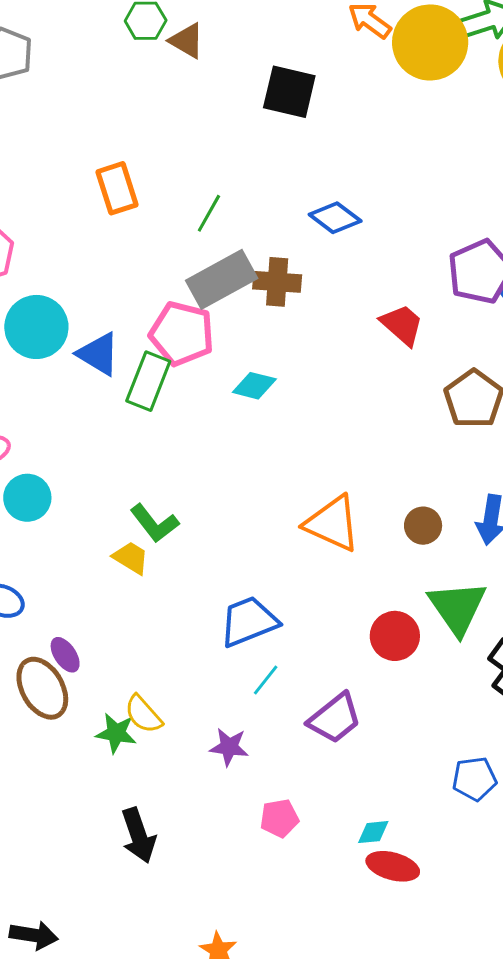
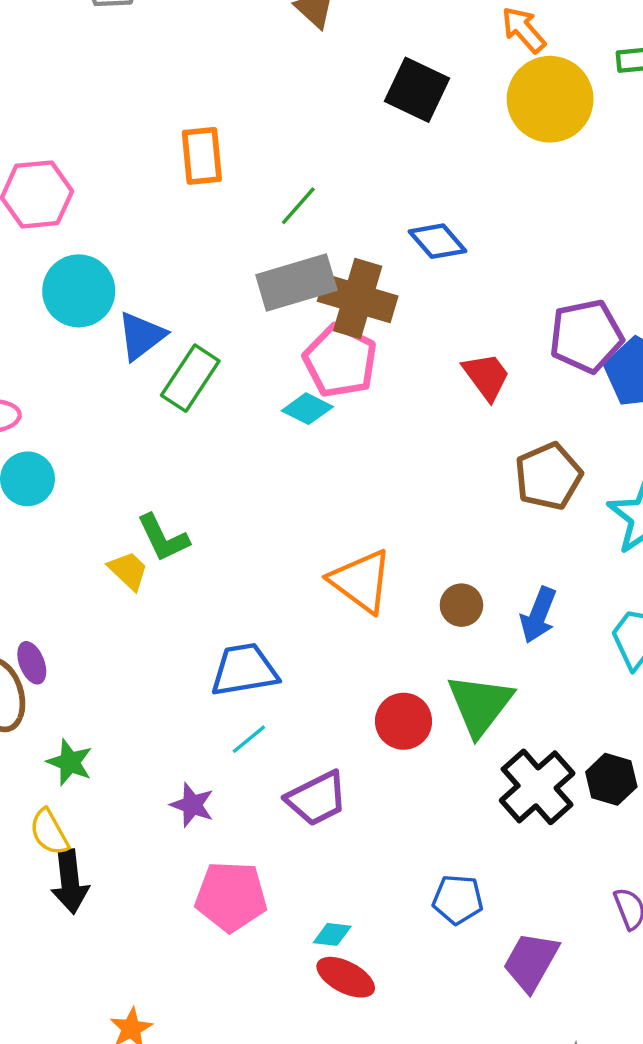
yellow circle: (430, 42) -> (550, 99), moved
brown cross: (277, 282) -> (358, 299), size x1.4
pink pentagon: (182, 334) -> (340, 361), moved
blue triangle: (98, 354) -> (141, 336), turned 39
yellow semicircle: (143, 714) -> (49, 832), moved
pink pentagon: (279, 818) -> (231, 896), size x1.6

